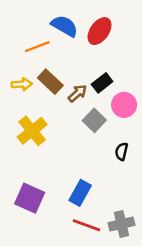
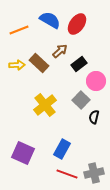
orange line: (37, 47) -> (19, 30), moved
brown arrow: (77, 93) -> (60, 51), moved
gray square: (94, 120) -> (81, 100), moved
yellow cross: (32, 131) -> (45, 105), moved

